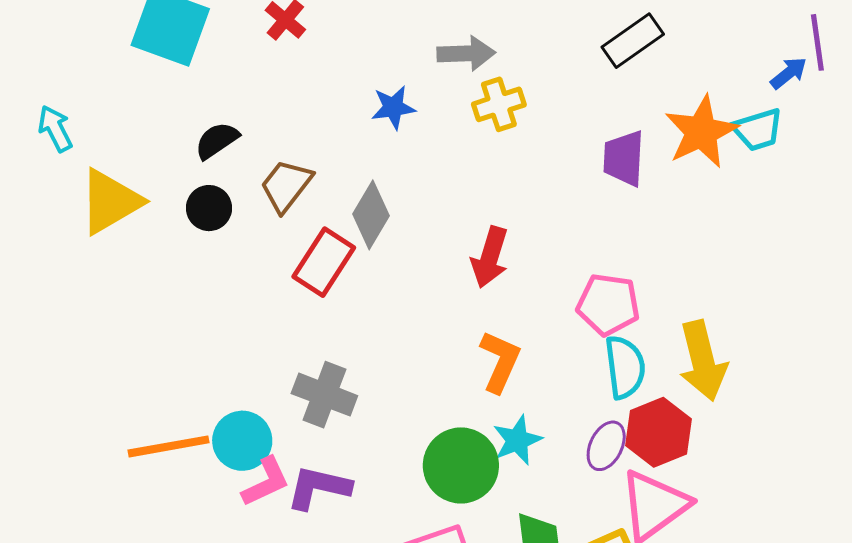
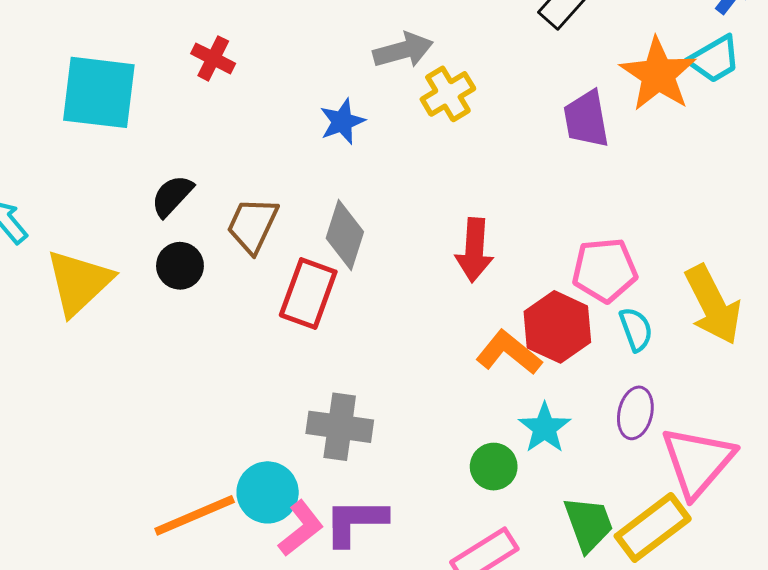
orange L-shape: (500, 361) -> (509, 353), turned -62
cyan semicircle: (625, 367) -> (636, 329), size x0.7
red hexagon: (658, 432) -> (557, 327), moved
green circle: (461, 465) -> (494, 467), size x0.6

